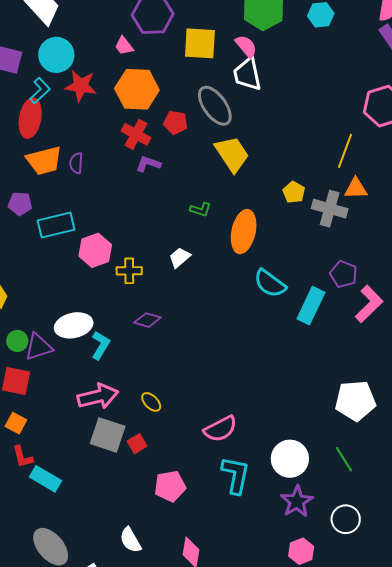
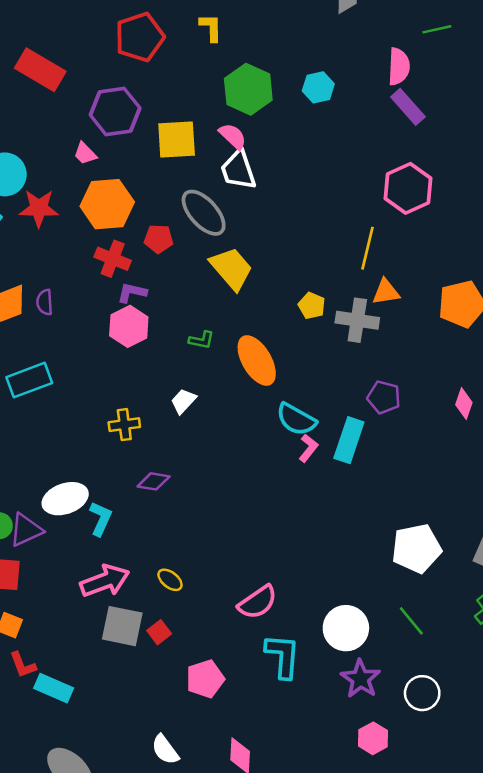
orange ellipse: (244, 232) -> (257, 361), turned -36
pink hexagon: (95, 250) -> (129, 326), moved
pink L-shape: (369, 304) -> (308, 448), moved, size x0.6

